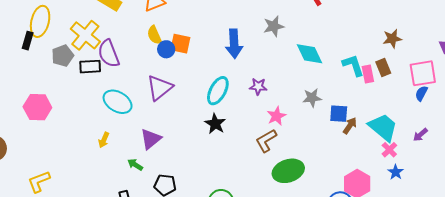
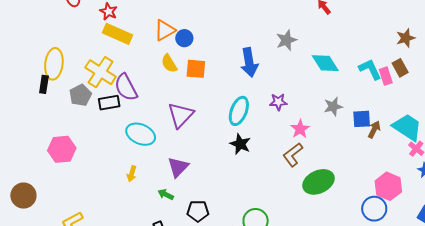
blue circle: (166, 49) -> (184, 38), moved

